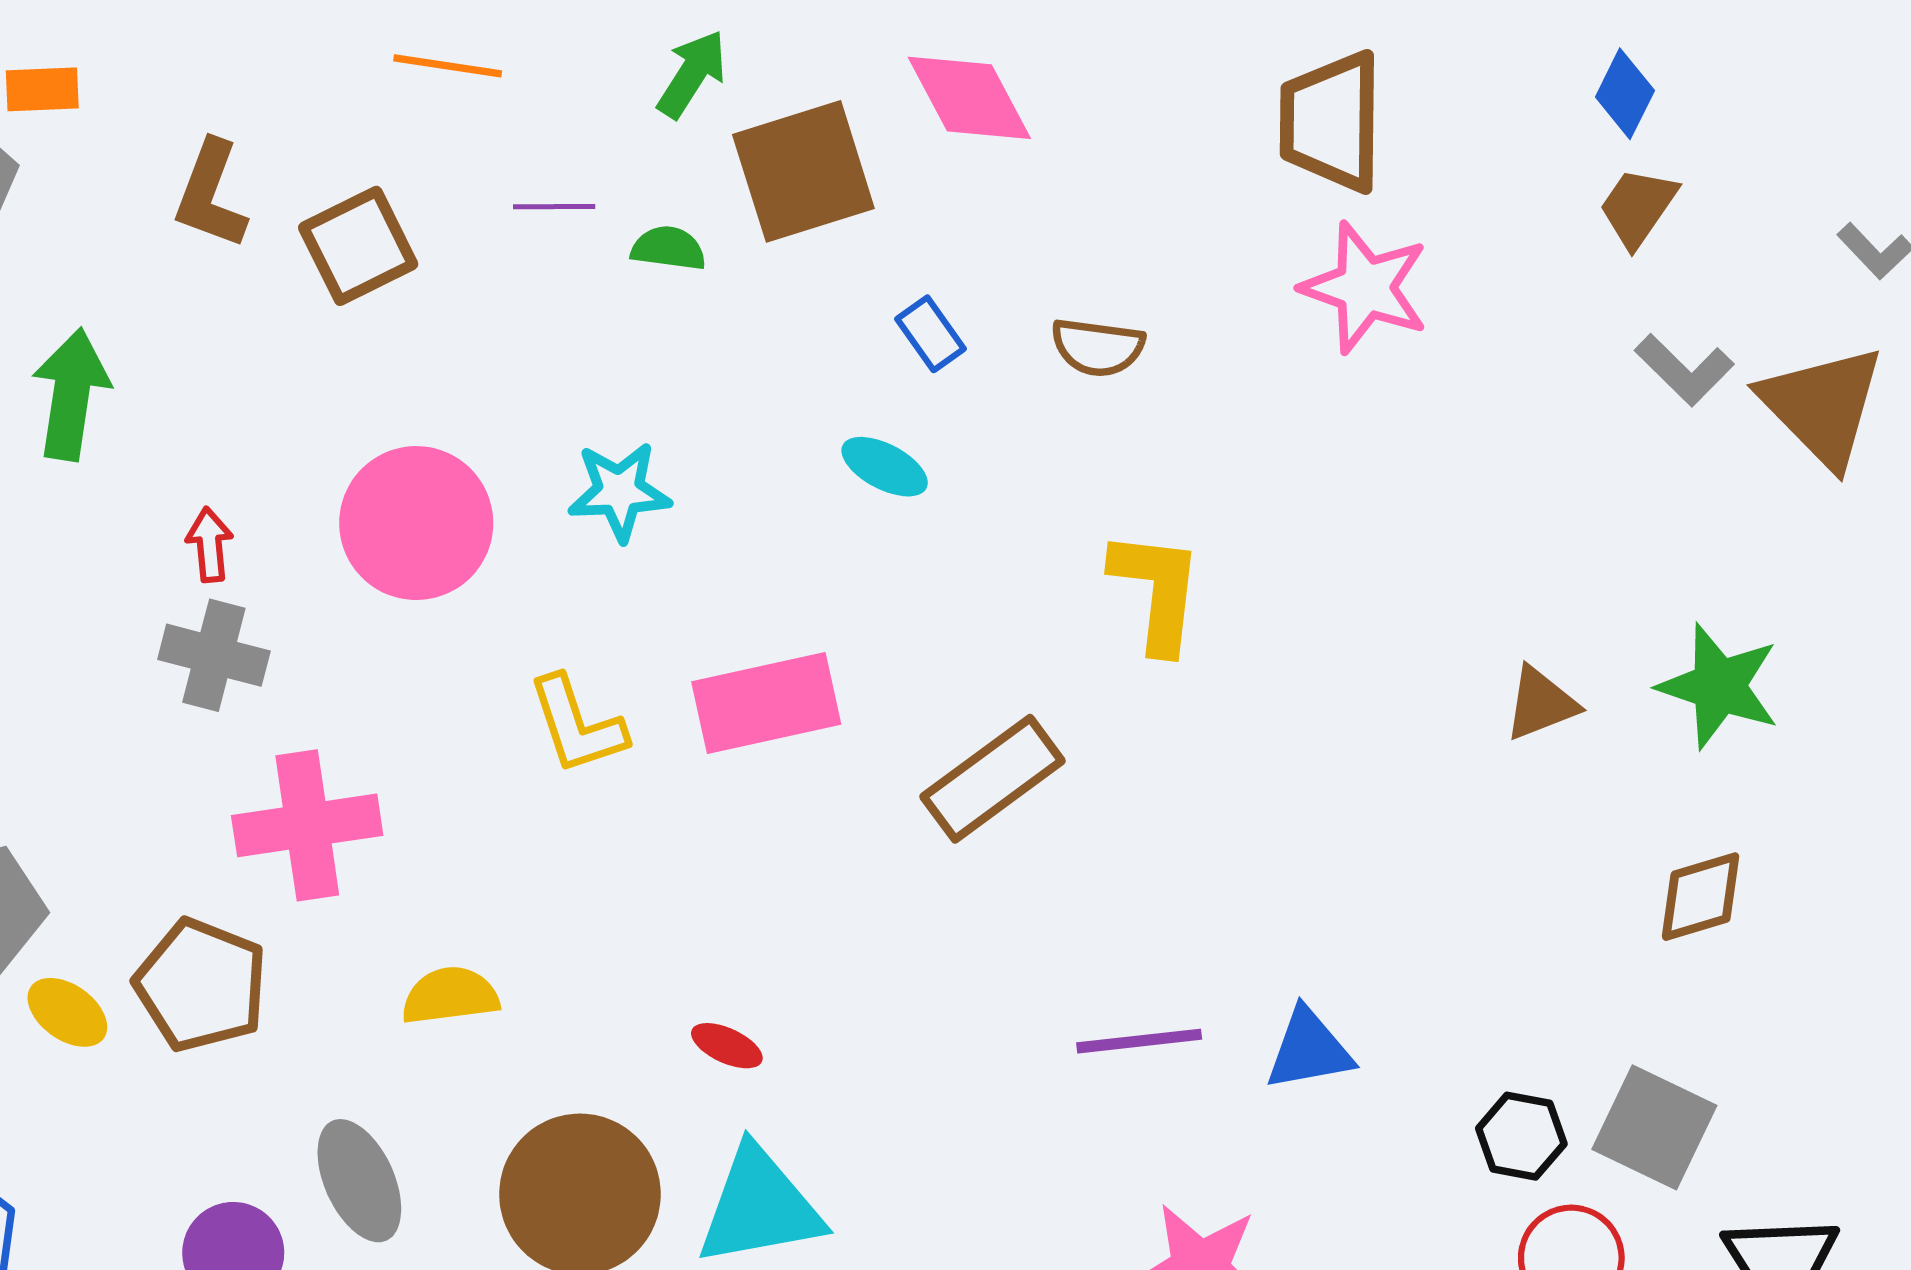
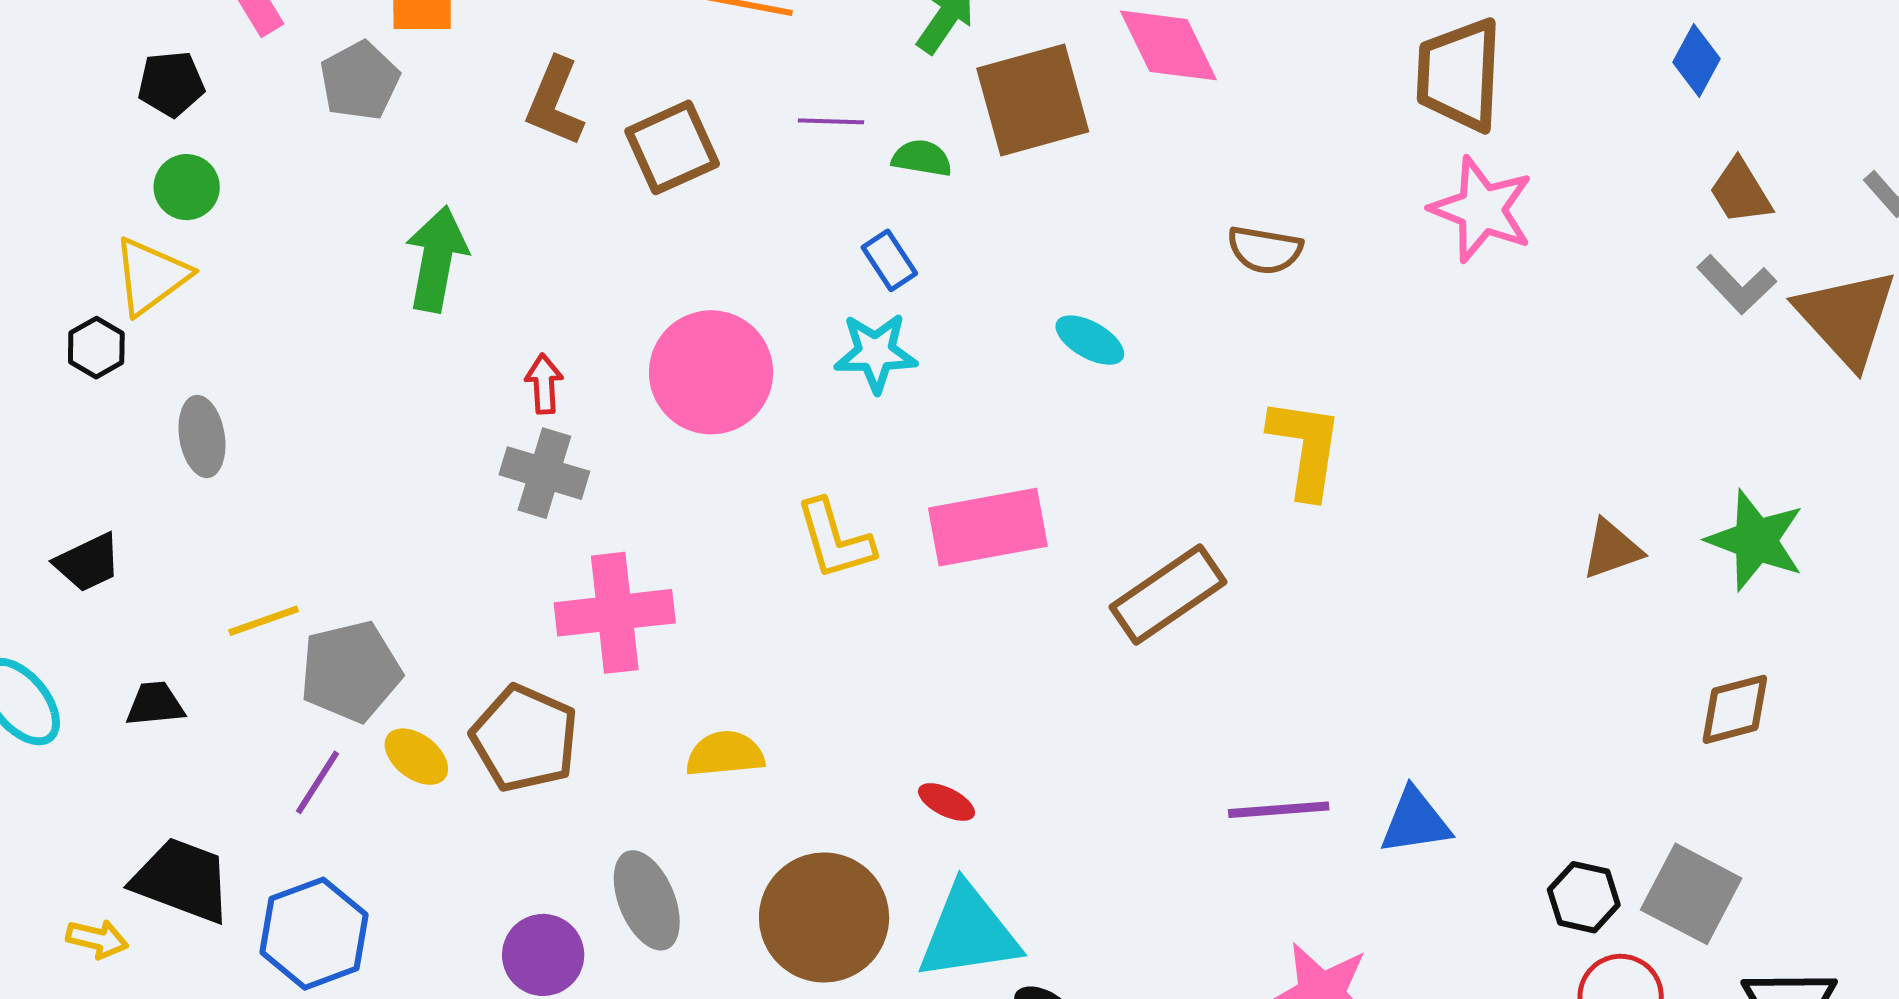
brown trapezoid: (1638, 207) -> (1740, 192), moved, turned -68
blue rectangle: (930, 334) -> (889, 260), moved

